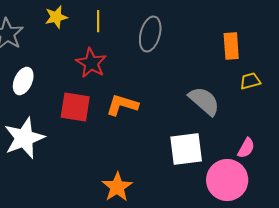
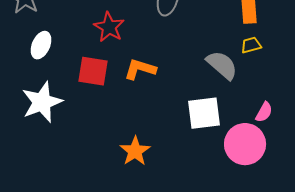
yellow trapezoid: (250, 81) -> (251, 45), moved

